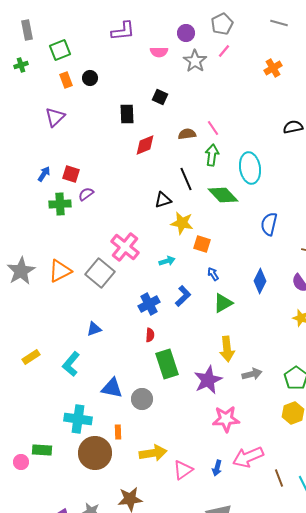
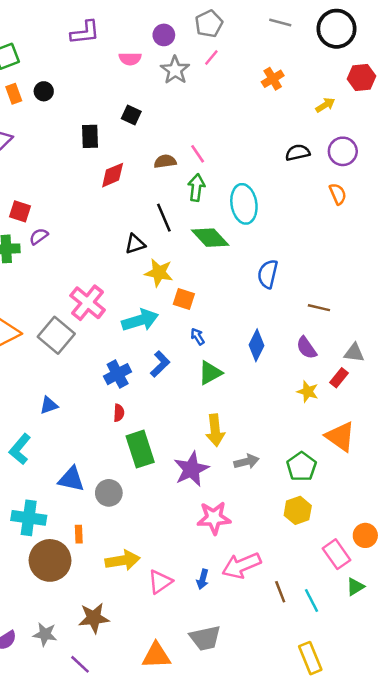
cyan arrow: (167, 261) -> (140, 320), size x1.8

